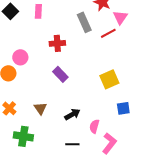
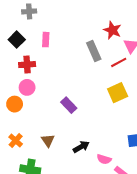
red cross: (57, 43) -> (27, 65), moved
yellow square: (109, 79) -> (118, 93), moved
pink semicircle: (94, 126) -> (104, 159), turned -88

